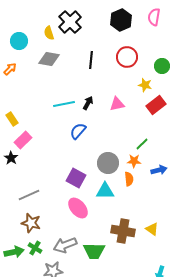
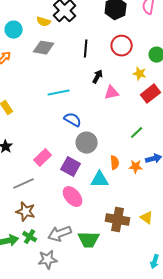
yellow semicircle: (49, 33) -> (44, 22), turned -56
black arrow: (88, 103) -> (98, 77), moved
blue semicircle: (78, 131) -> (73, 120), turned 78
pink rectangle: (23, 140) -> (43, 158), moved
orange star: (134, 161) -> (136, 167), moved
gray circle: (108, 163) -> (87, 143), moved
orange semicircle: (129, 179) -> (115, 163), moved

